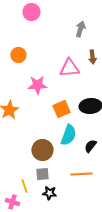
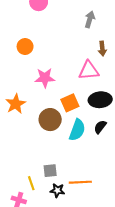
pink triangle: (69, 68) -> (89, 71), moved
black semicircle: (90, 146) -> (100, 127), moved
brown circle: (42, 150) -> (50, 120), moved
orange line: (81, 174) -> (80, 182), moved

